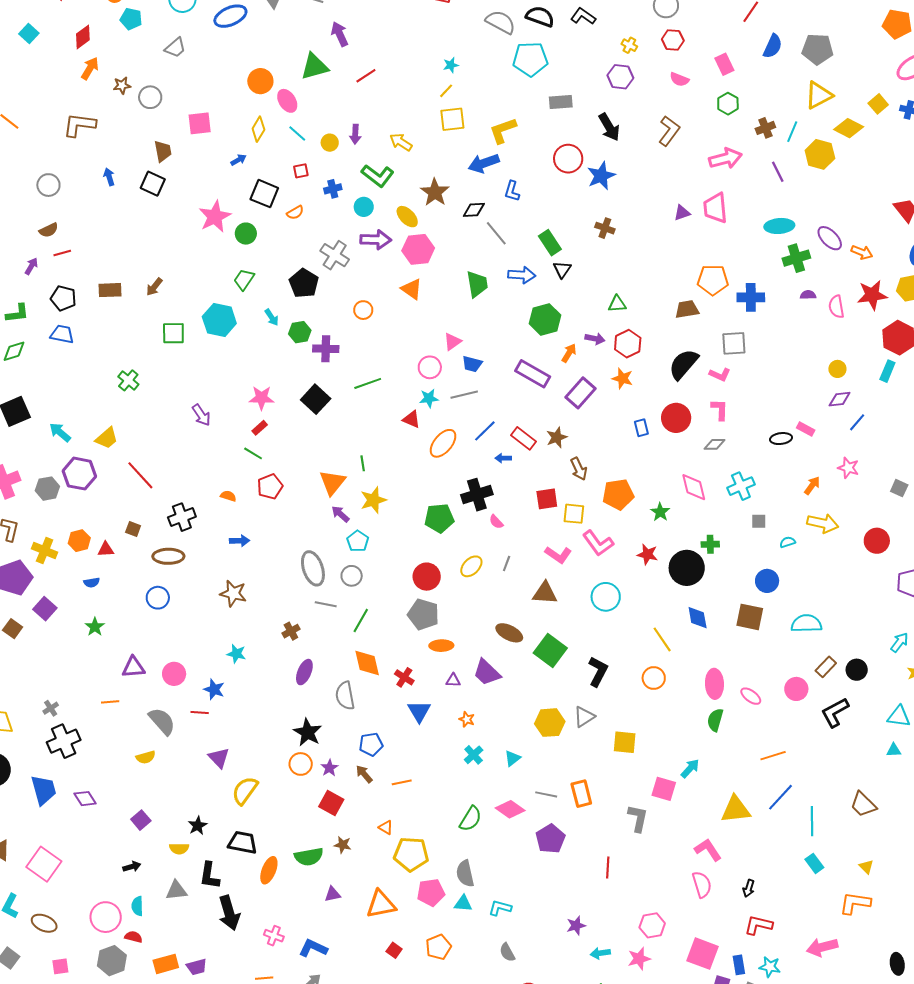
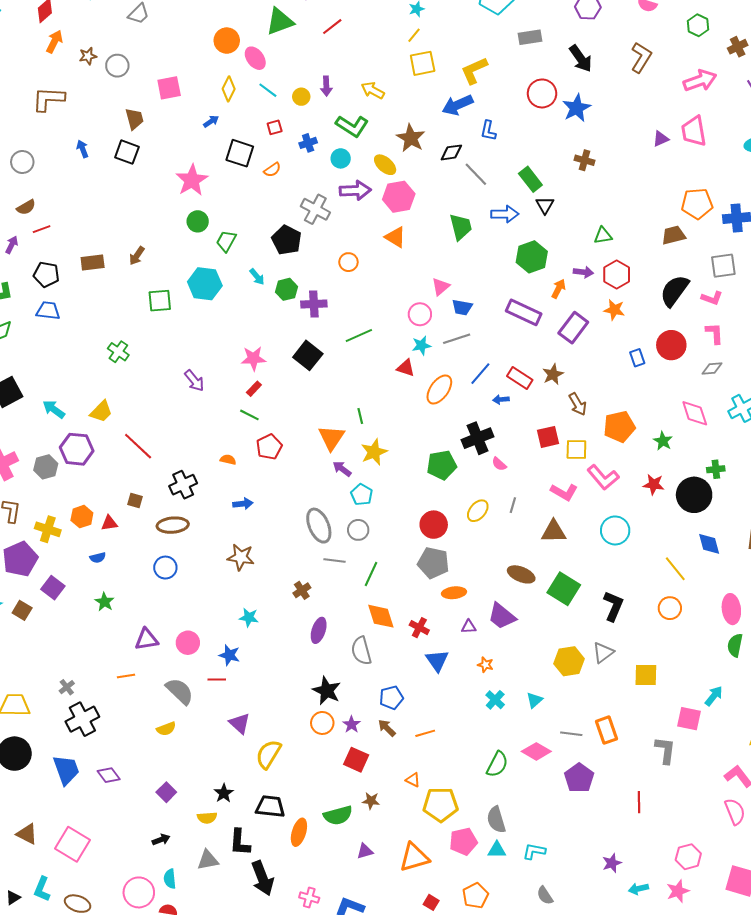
green circle: (246, 234) -> (198, 221), moved

